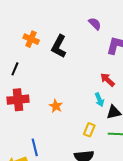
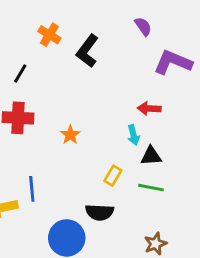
red arrow: (107, 80) -> (149, 108), turned -49

